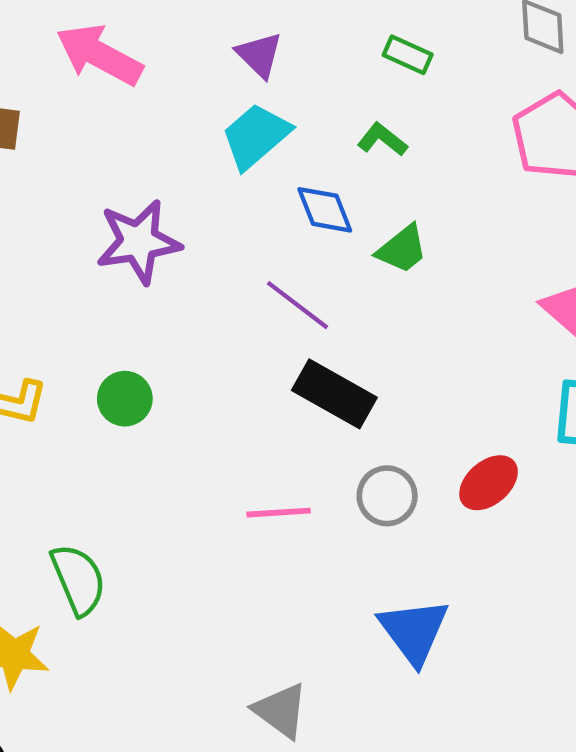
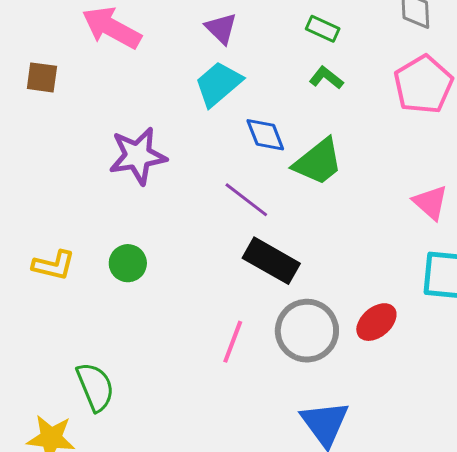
green L-shape: (382, 140) -> (326, 78), moved
green trapezoid: (402, 249) -> (318, 162), size x1.4
gray circle: (387, 496) -> (307, 331), size x1.5
pink line: (279, 513) -> (233, 342), turned -66

